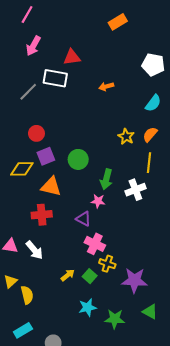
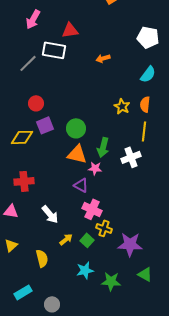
orange semicircle: (150, 134) -> (145, 104), turned -35
orange triangle: (51, 187) -> (77, 154), moved
red cross: (42, 215) -> (24, 181), moved
white arrow: (34, 250) -> (50, 214), moved
yellow semicircle: (27, 295) -> (42, 258), moved

